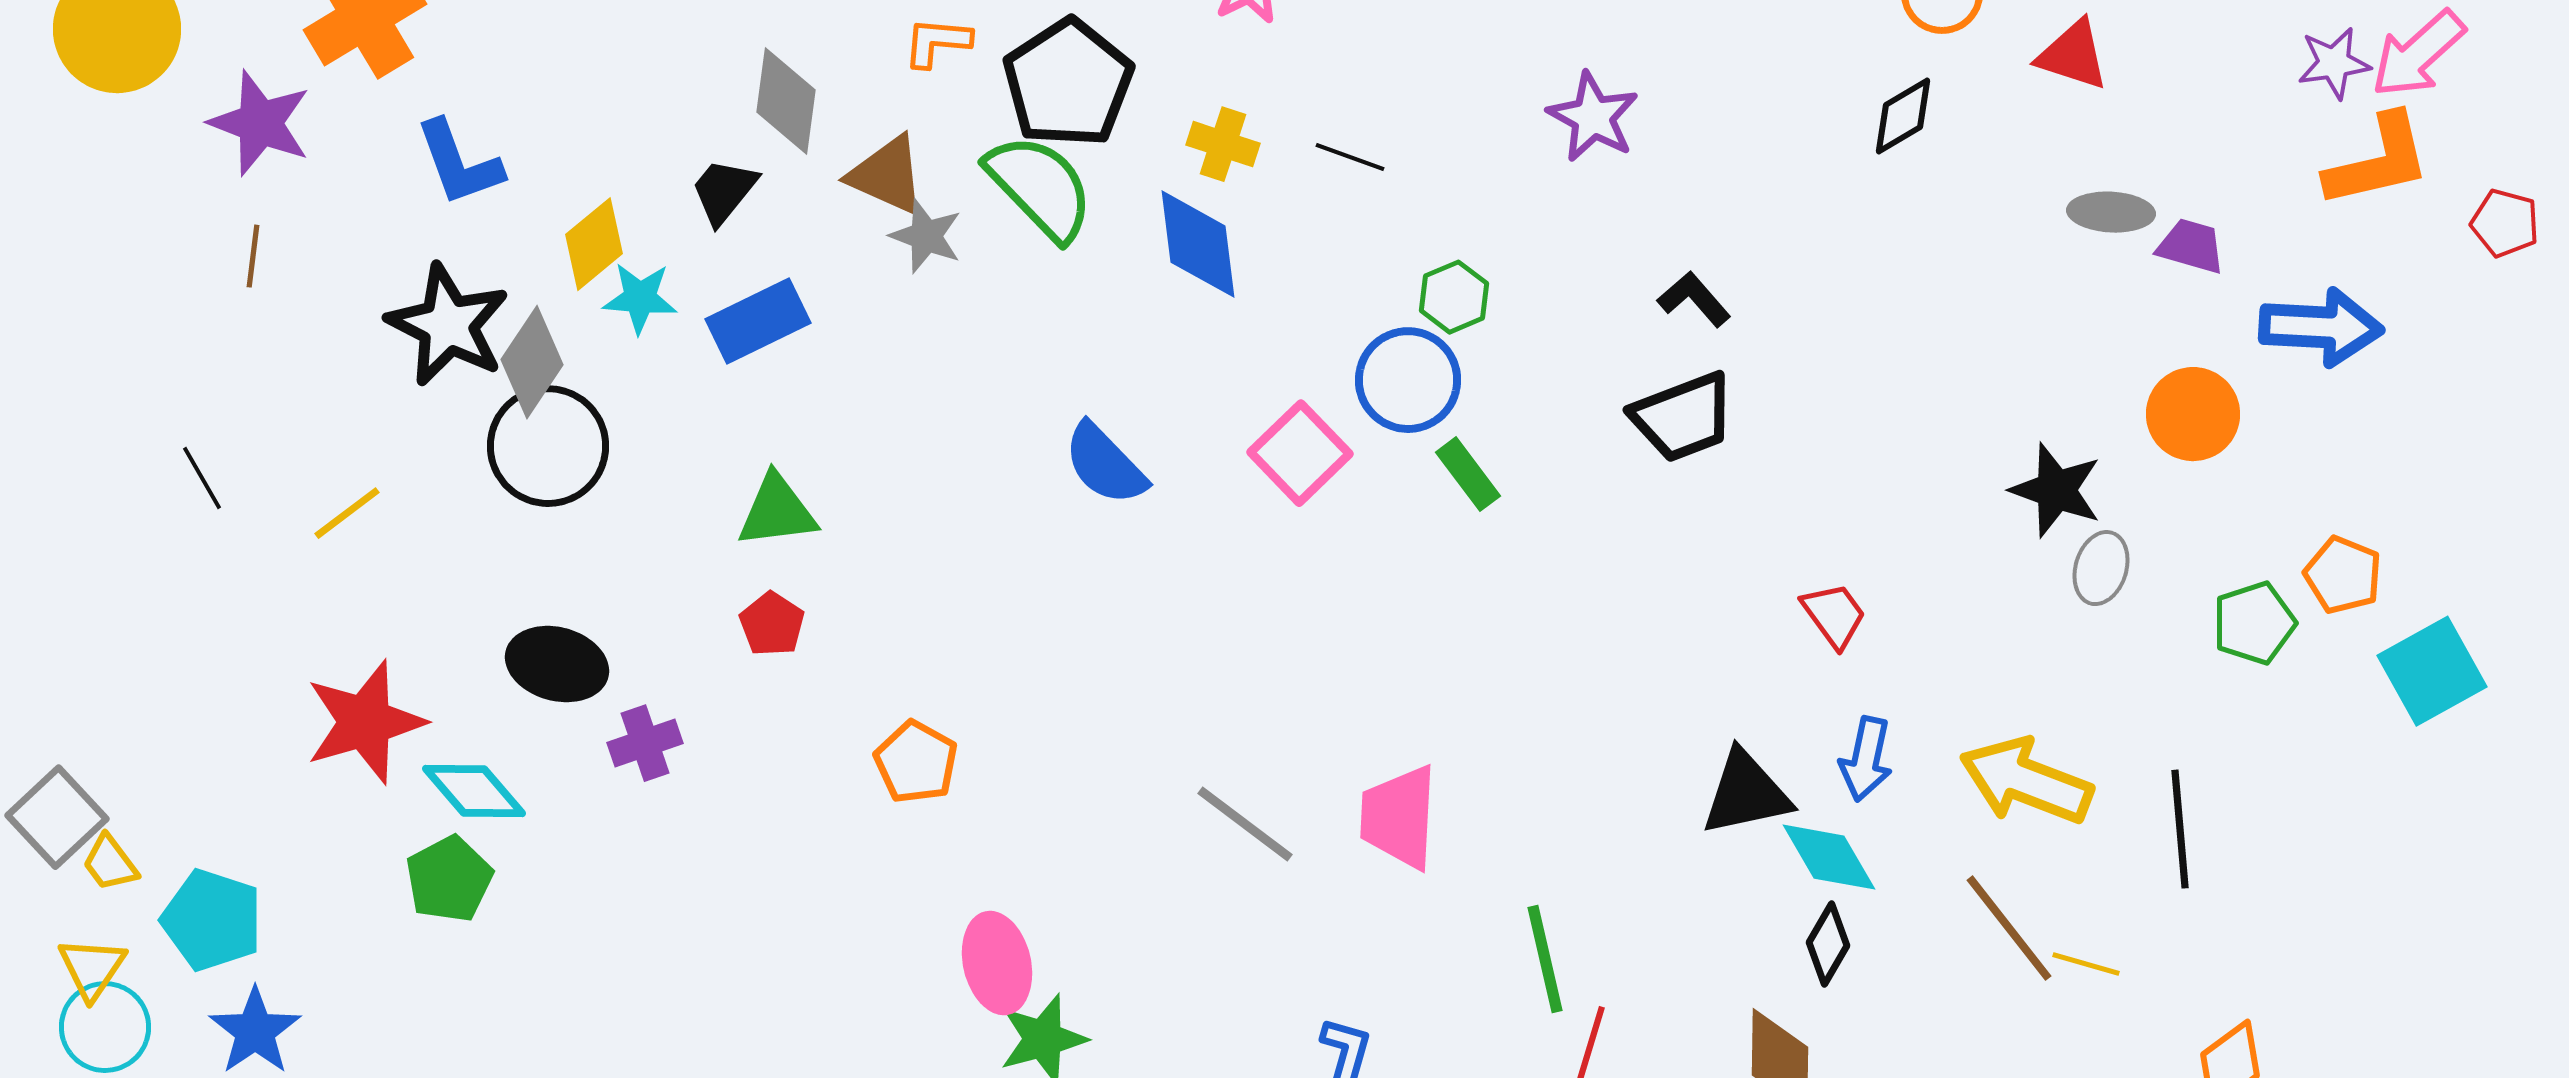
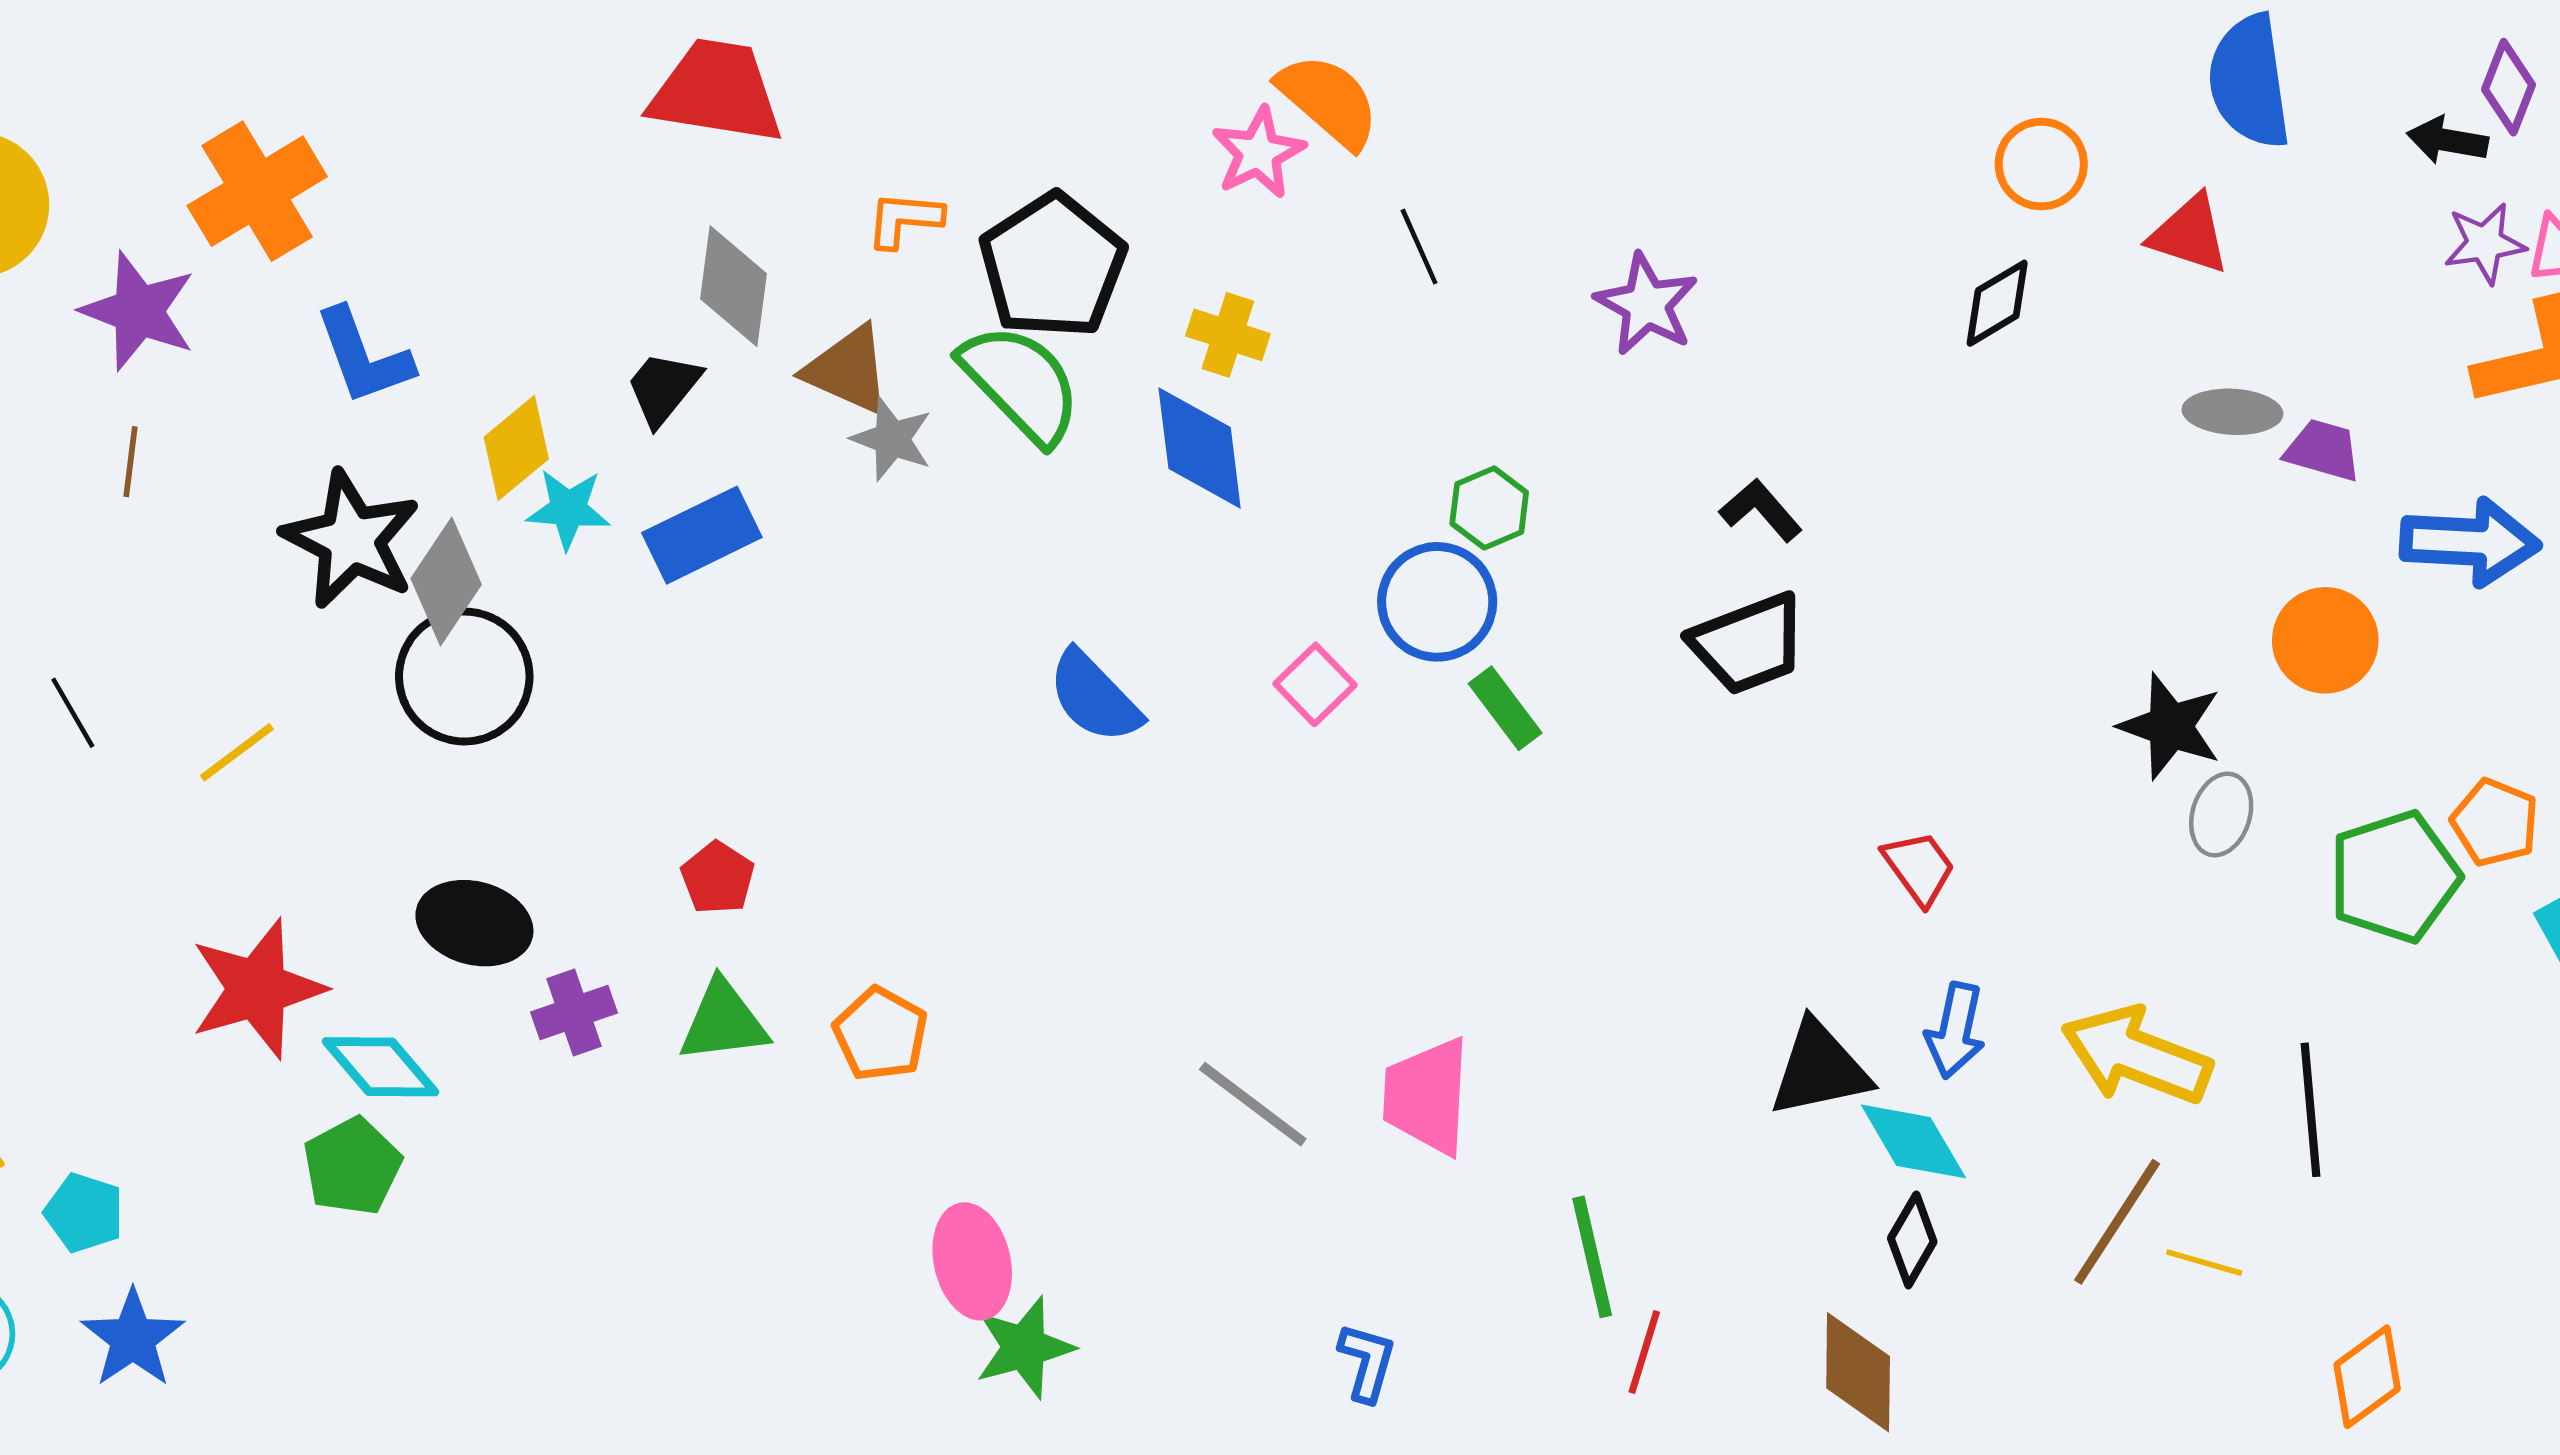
black line: (1350, 157) -> (1419, 247), moved, turned 46
pink square: (1300, 453) -> (1315, 684), size x0.7
green triangle: (777, 511) -> (723, 1022), moved
green pentagon: (2254, 623) -> (2394, 877), size x1.4
cyan pentagon: (212, 920) -> (84, 1213), size x0.7
brown line: (2009, 928) -> (2117, 1222), turned 71

